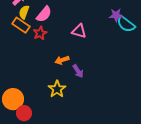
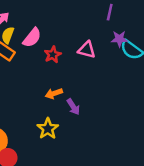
pink triangle: (79, 31) -> (87, 50), moved
red star: (40, 33) -> (53, 55), moved

